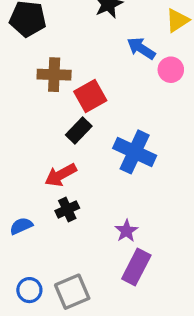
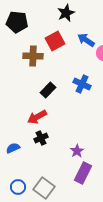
red square: (90, 96) -> (55, 41), moved
blue cross: (135, 152) -> (82, 84), moved, size x0.7
gray square: (72, 292) -> (44, 188), turned -30

